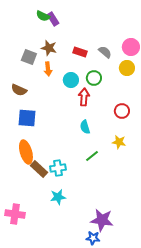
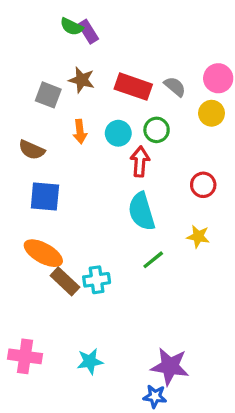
red rectangle: (80, 52) -> (133, 87), size x1.5
orange arrow: (48, 69) -> (80, 132), moved
cyan semicircle: (85, 127) -> (142, 211), size x1.6
orange ellipse: (26, 152) -> (43, 253), turned -45
cyan star: (58, 197) -> (90, 361), moved

